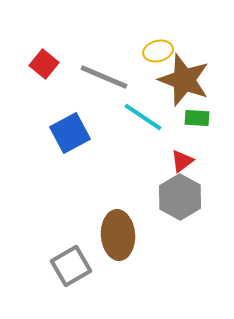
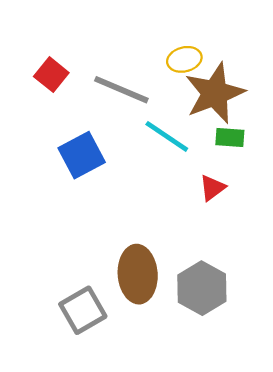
brown star: (184, 80) -> (215, 93), turned 30
gray hexagon: (180, 197) -> (202, 288), moved

